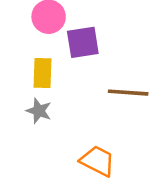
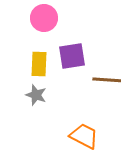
purple square: (83, 42) -> (72, 56), moved

